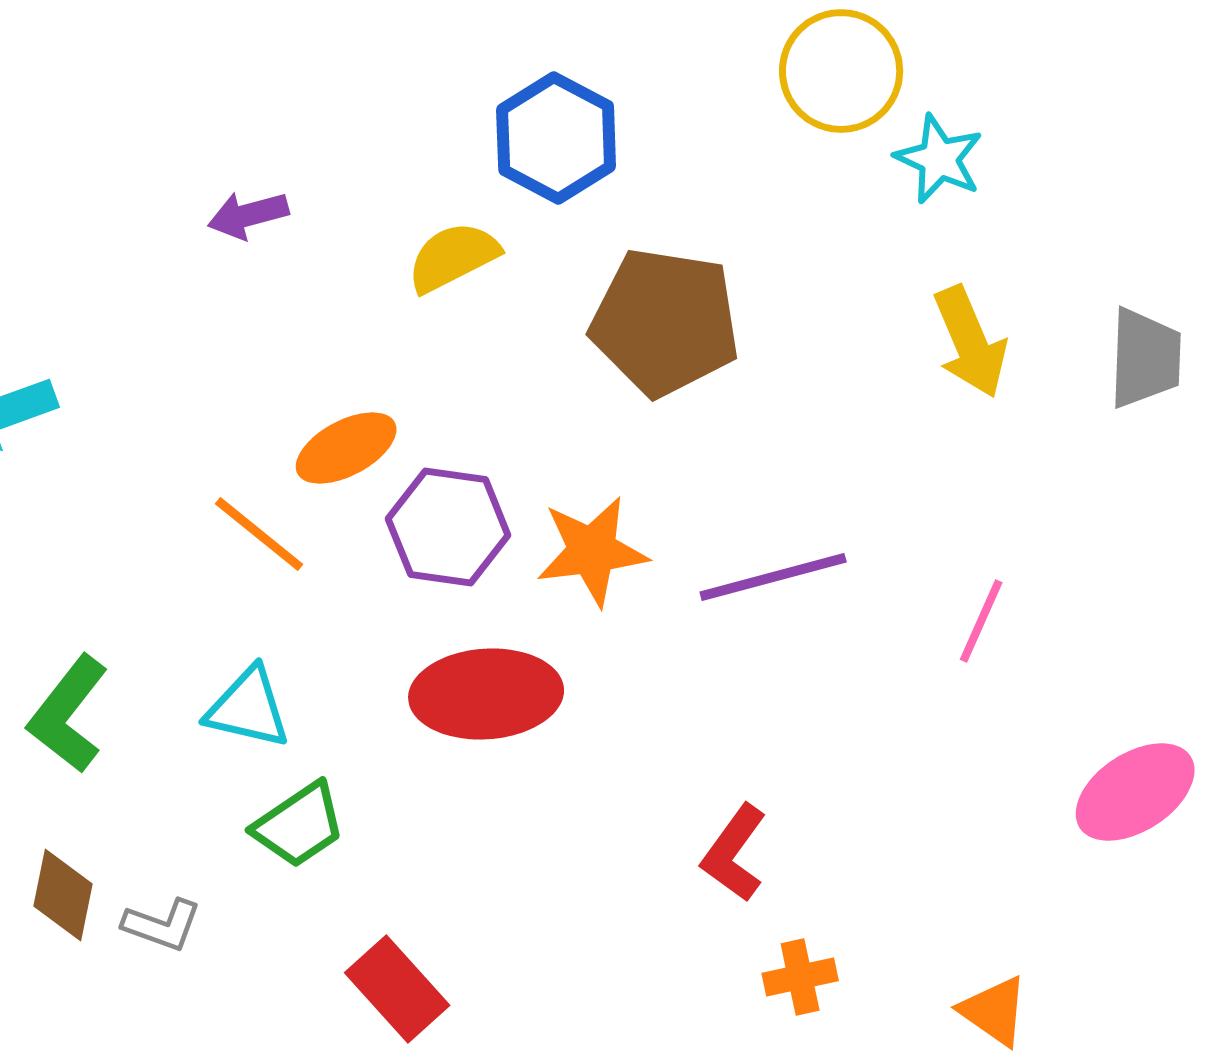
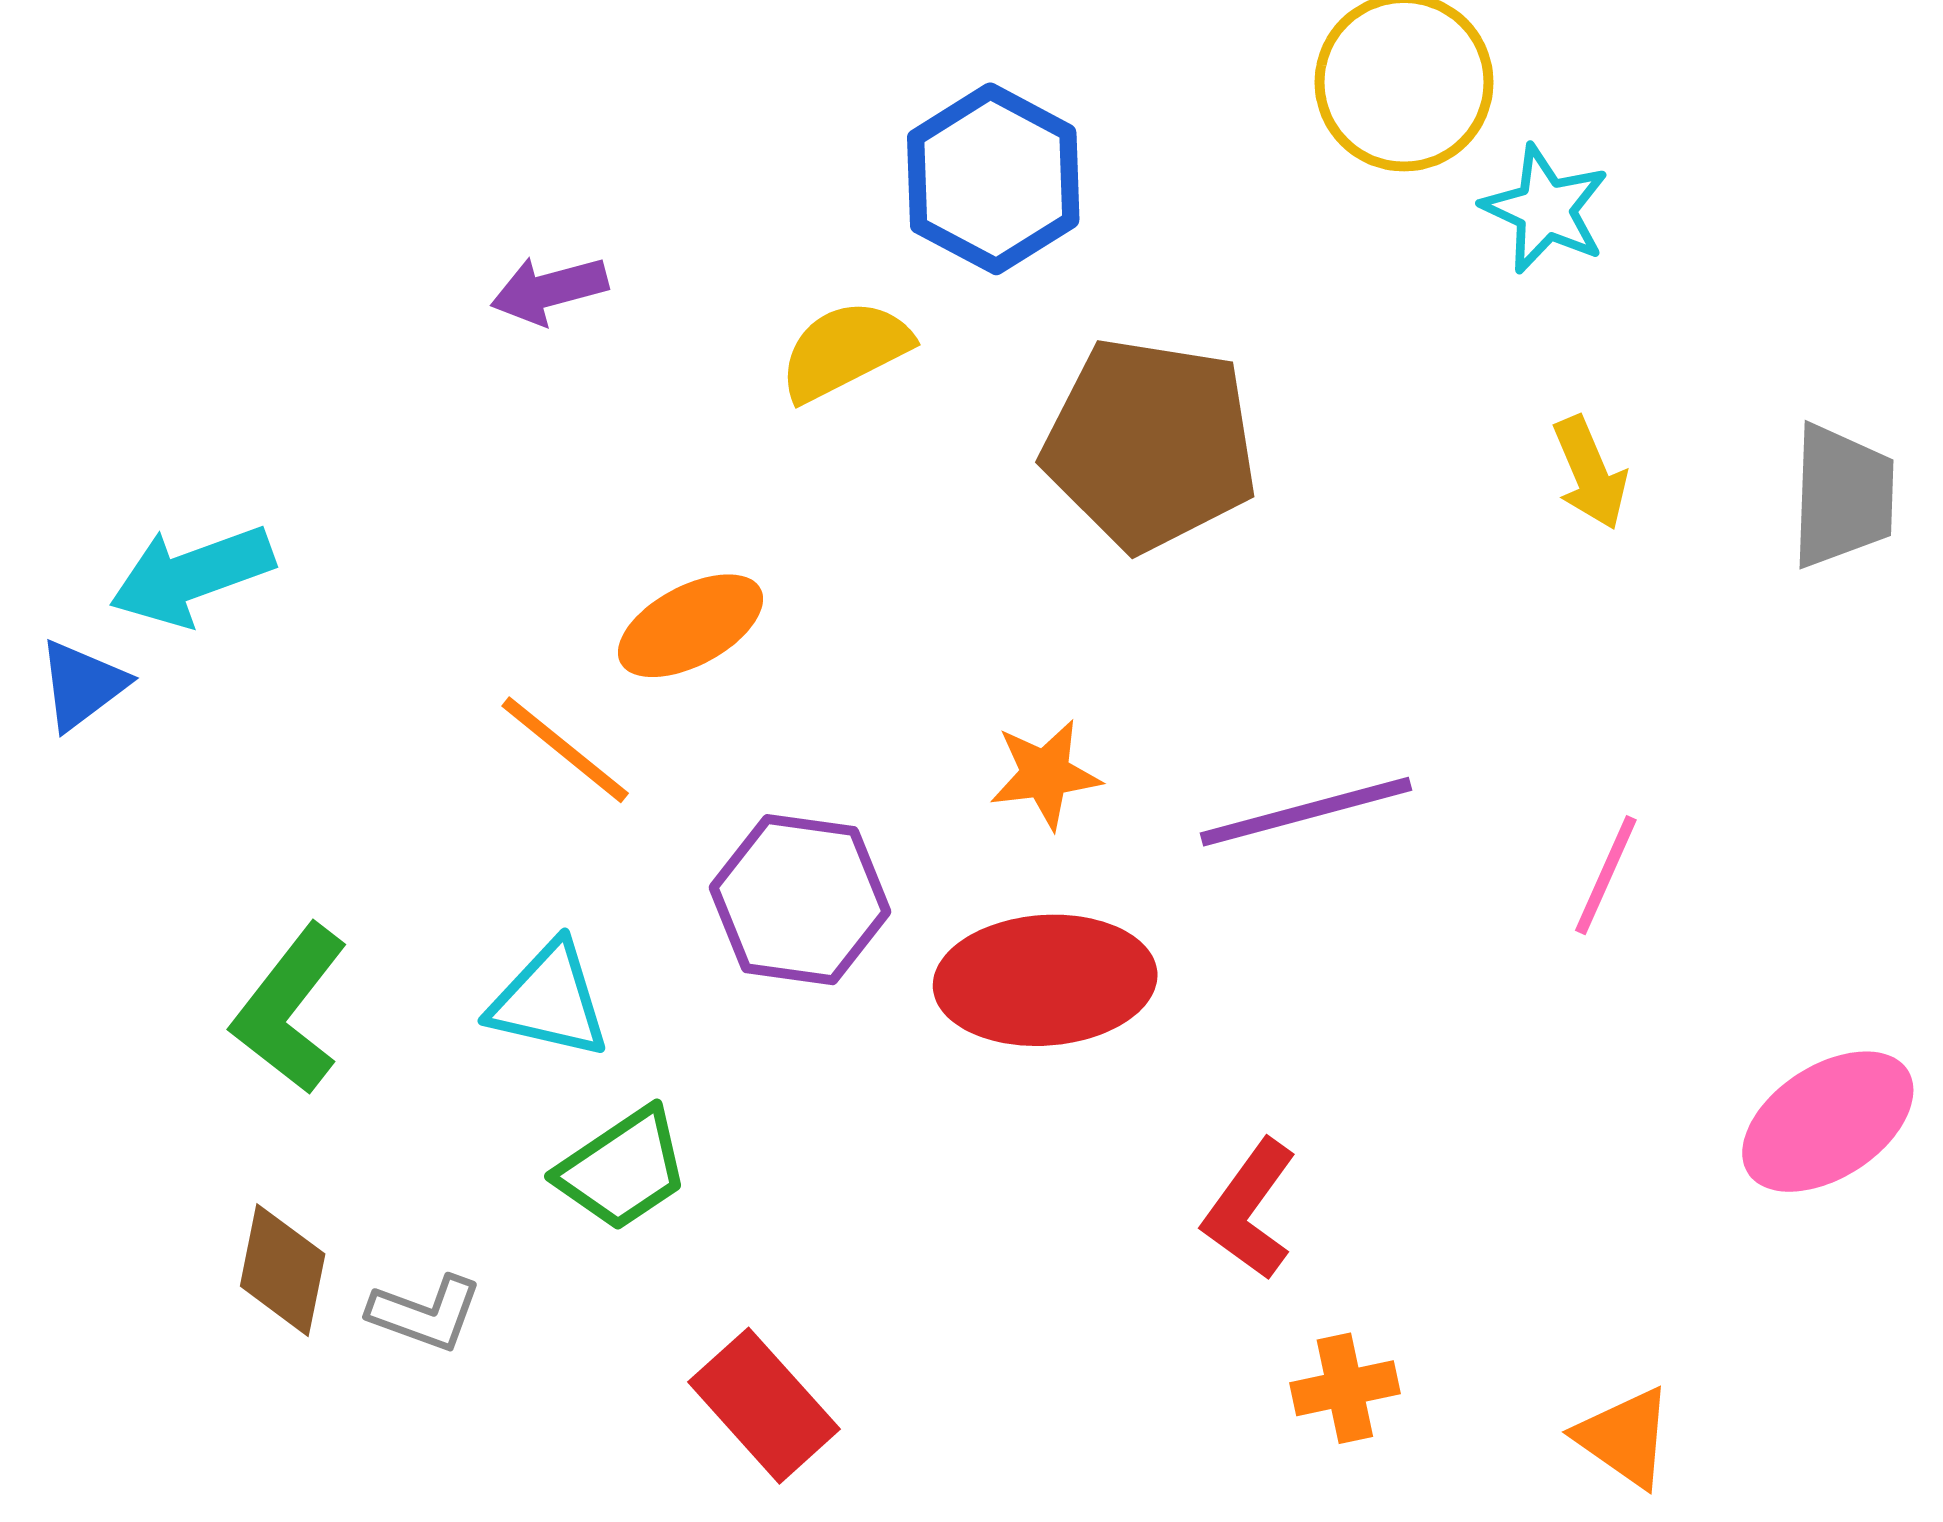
yellow arrow: (970, 342) -> (1590, 473), size x0.7
purple hexagon: (448, 527) -> (800, 900), moved
orange star: (592, 551) -> (1045, 774), size x0.7
red ellipse: (486, 694) -> (1045, 980), moved

